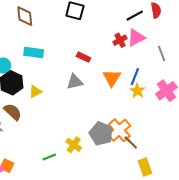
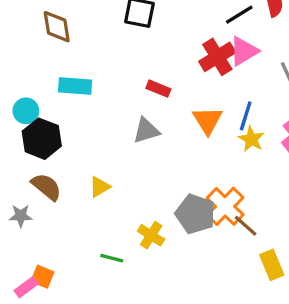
red cross: (120, 40) -> (217, 57), size x1.5
yellow triangle: (35, 92) -> (100, 187), moved
green line: (49, 157) -> (112, 258), turned 40

